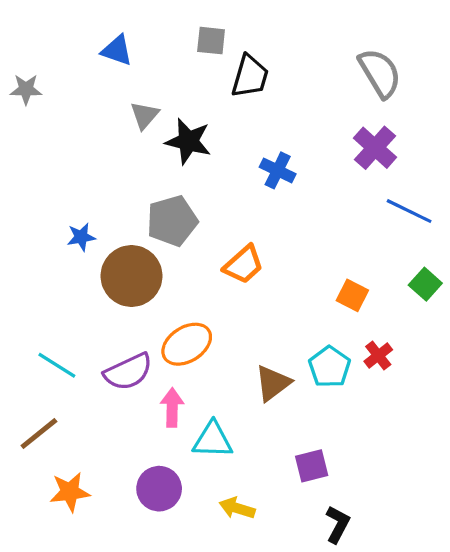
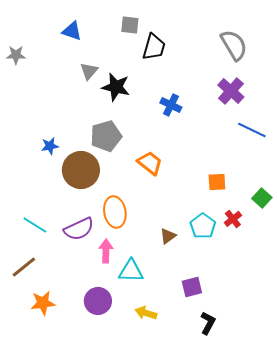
orange trapezoid: (244, 265) -> (150, 163), turned -100
green square: (425, 284) -> (262, 198), moved
orange square: (352, 295) -> (217, 182), turned -30
orange ellipse: (187, 344) -> (115, 212), turned -68
brown triangle: (273, 383) -> (168, 236), size x0.7

